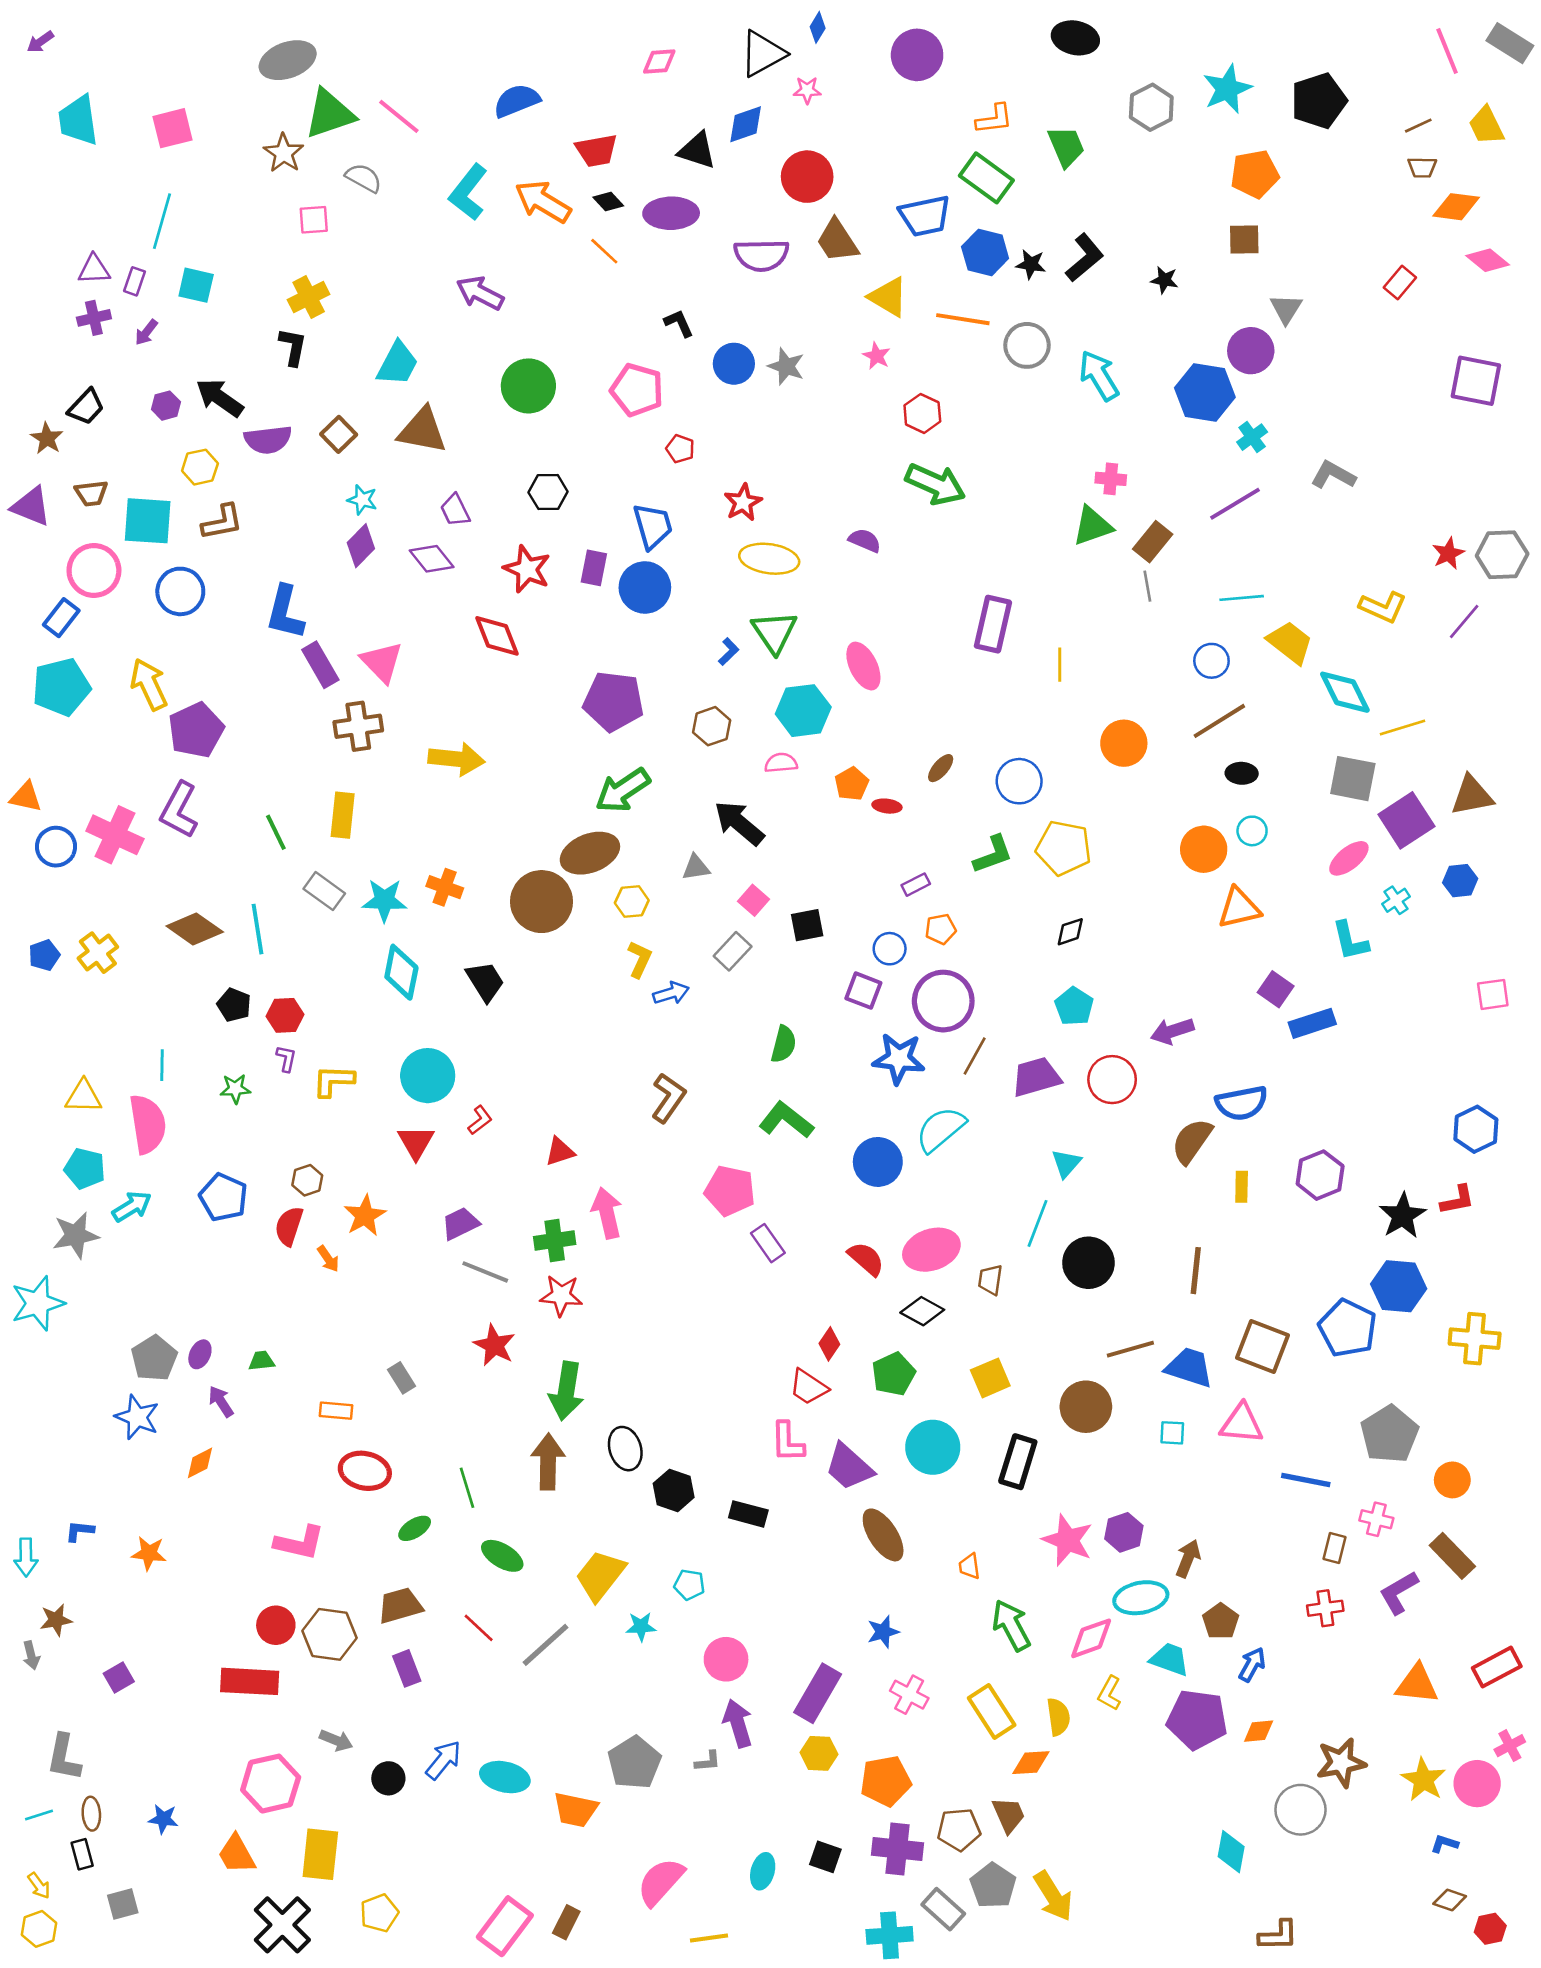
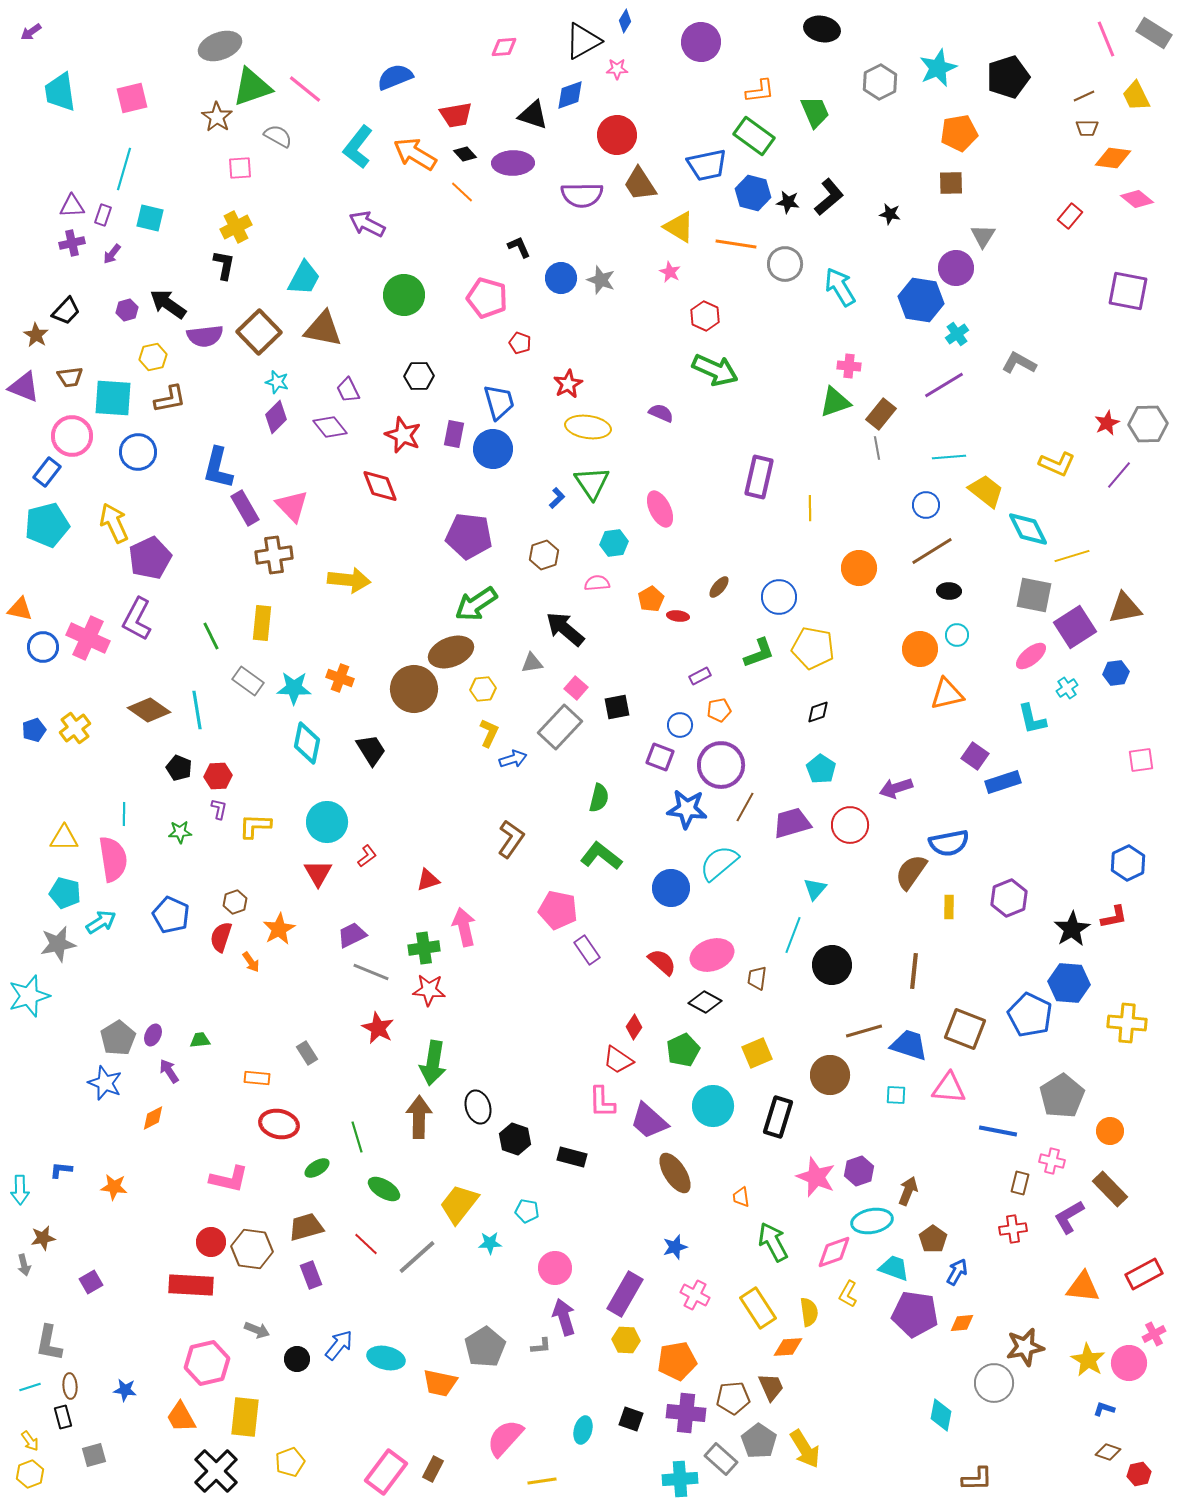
brown square: (339, 434) -> (259, 332), size x1.6
cyan hexagon: (803, 711) -> (614, 543), size x0.7
gray rectangle: (733, 951) -> (560, 727), size x1.5

